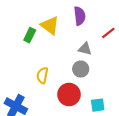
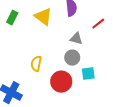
green rectangle: (30, 35) -> (12, 18), moved
cyan square: (98, 105) -> (88, 74), moved

